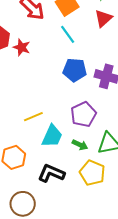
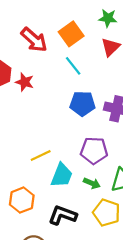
purple pentagon: (83, 114) -> (94, 151), turned 30

